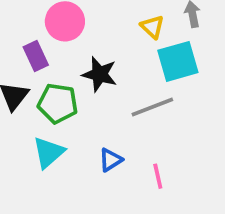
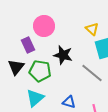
gray line: (152, 107) -> (92, 73), turned 60
blue triangle: (110, 160) -> (69, 102), turned 48

